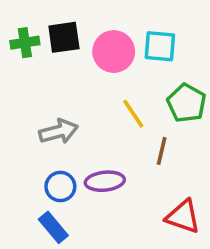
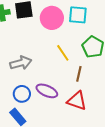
purple ellipse: (105, 181) -> (47, 91), turned 30
red triangle: (183, 217) -> (77, 101), moved

